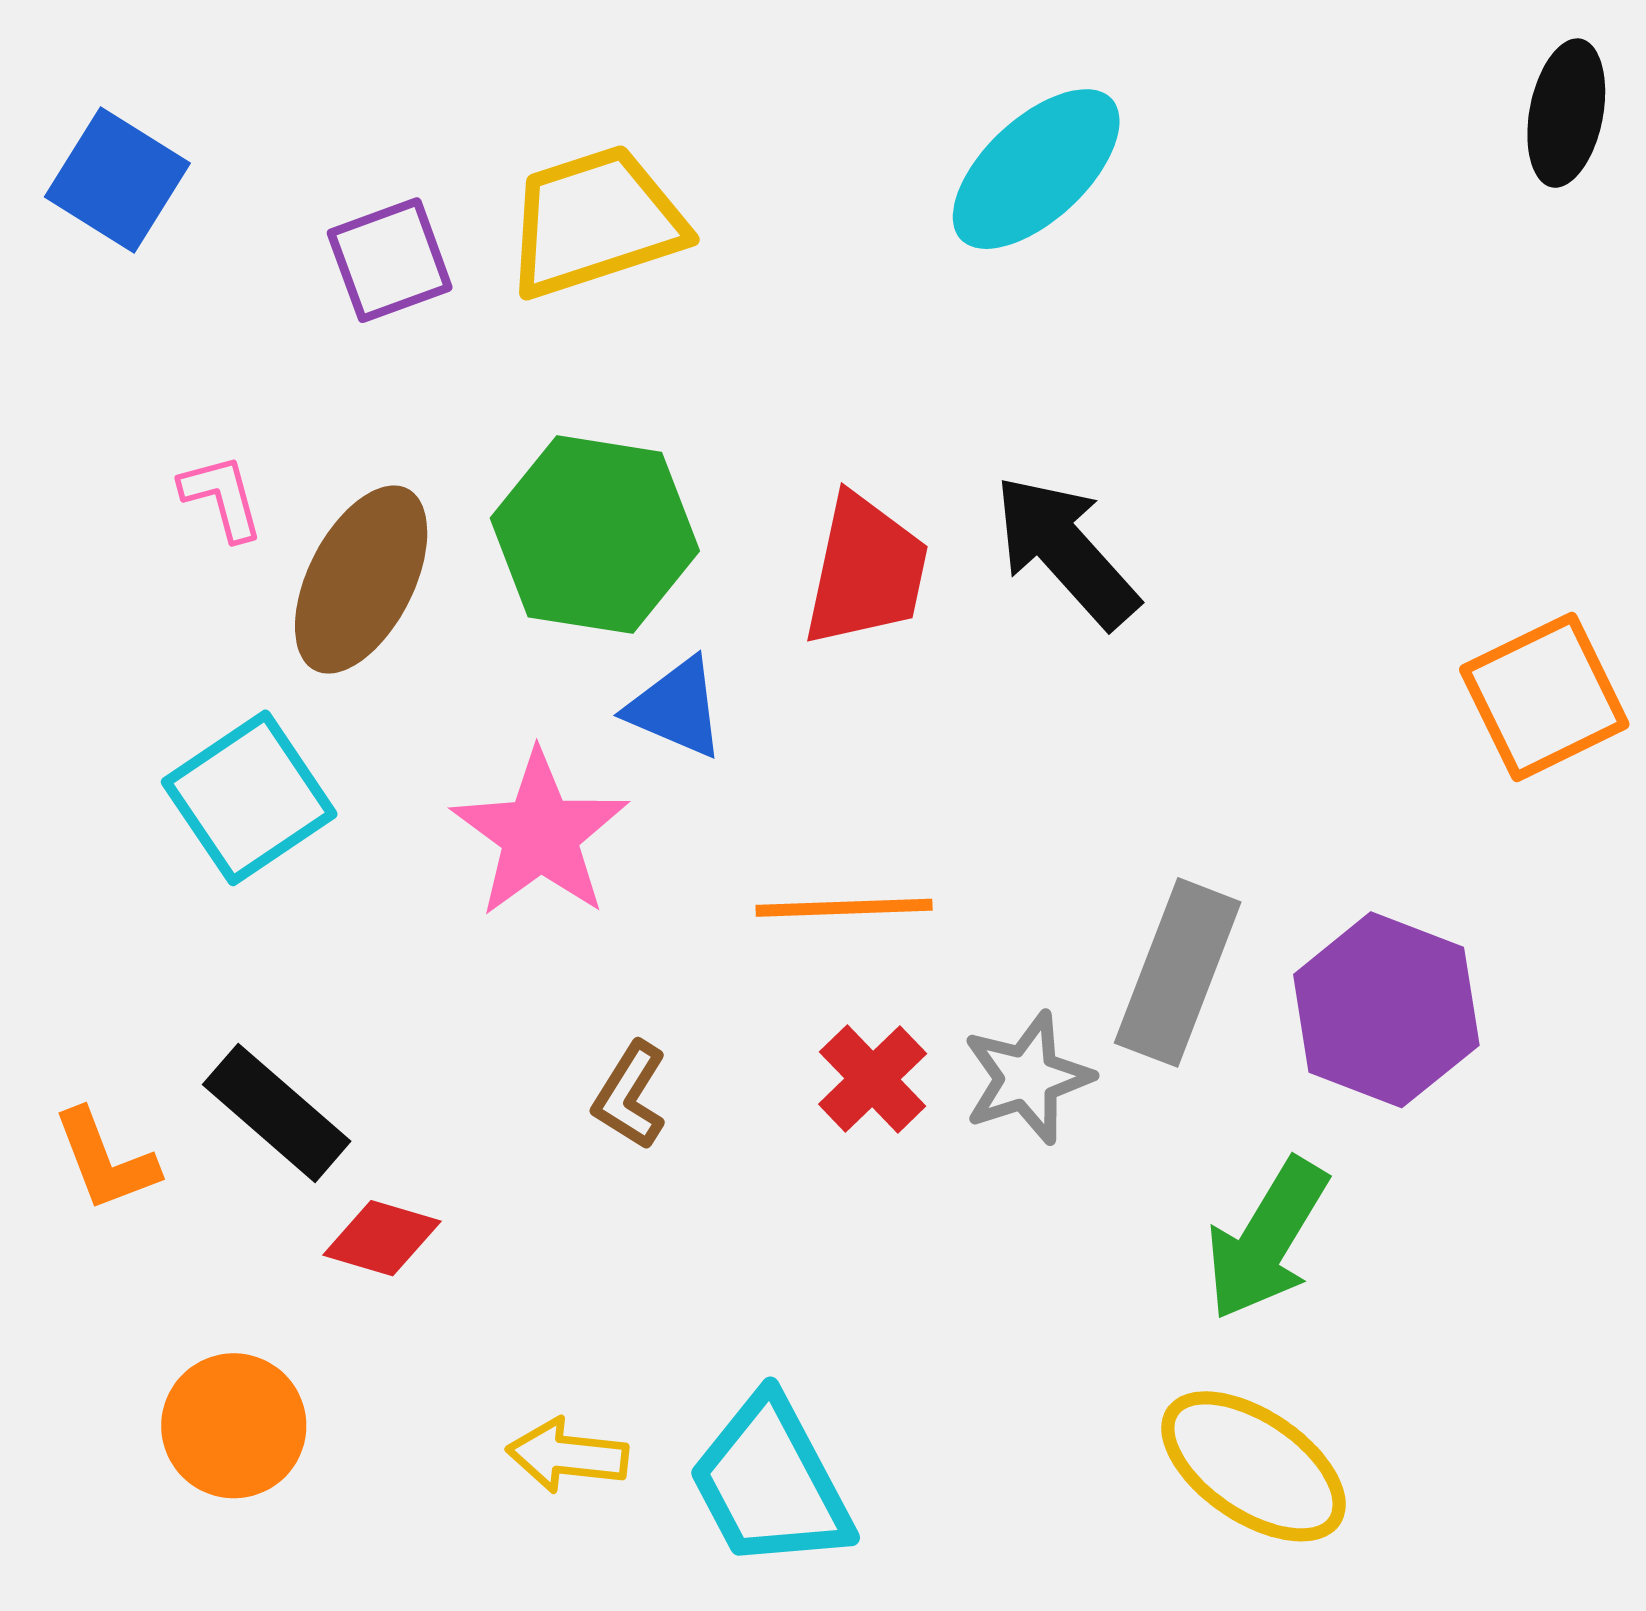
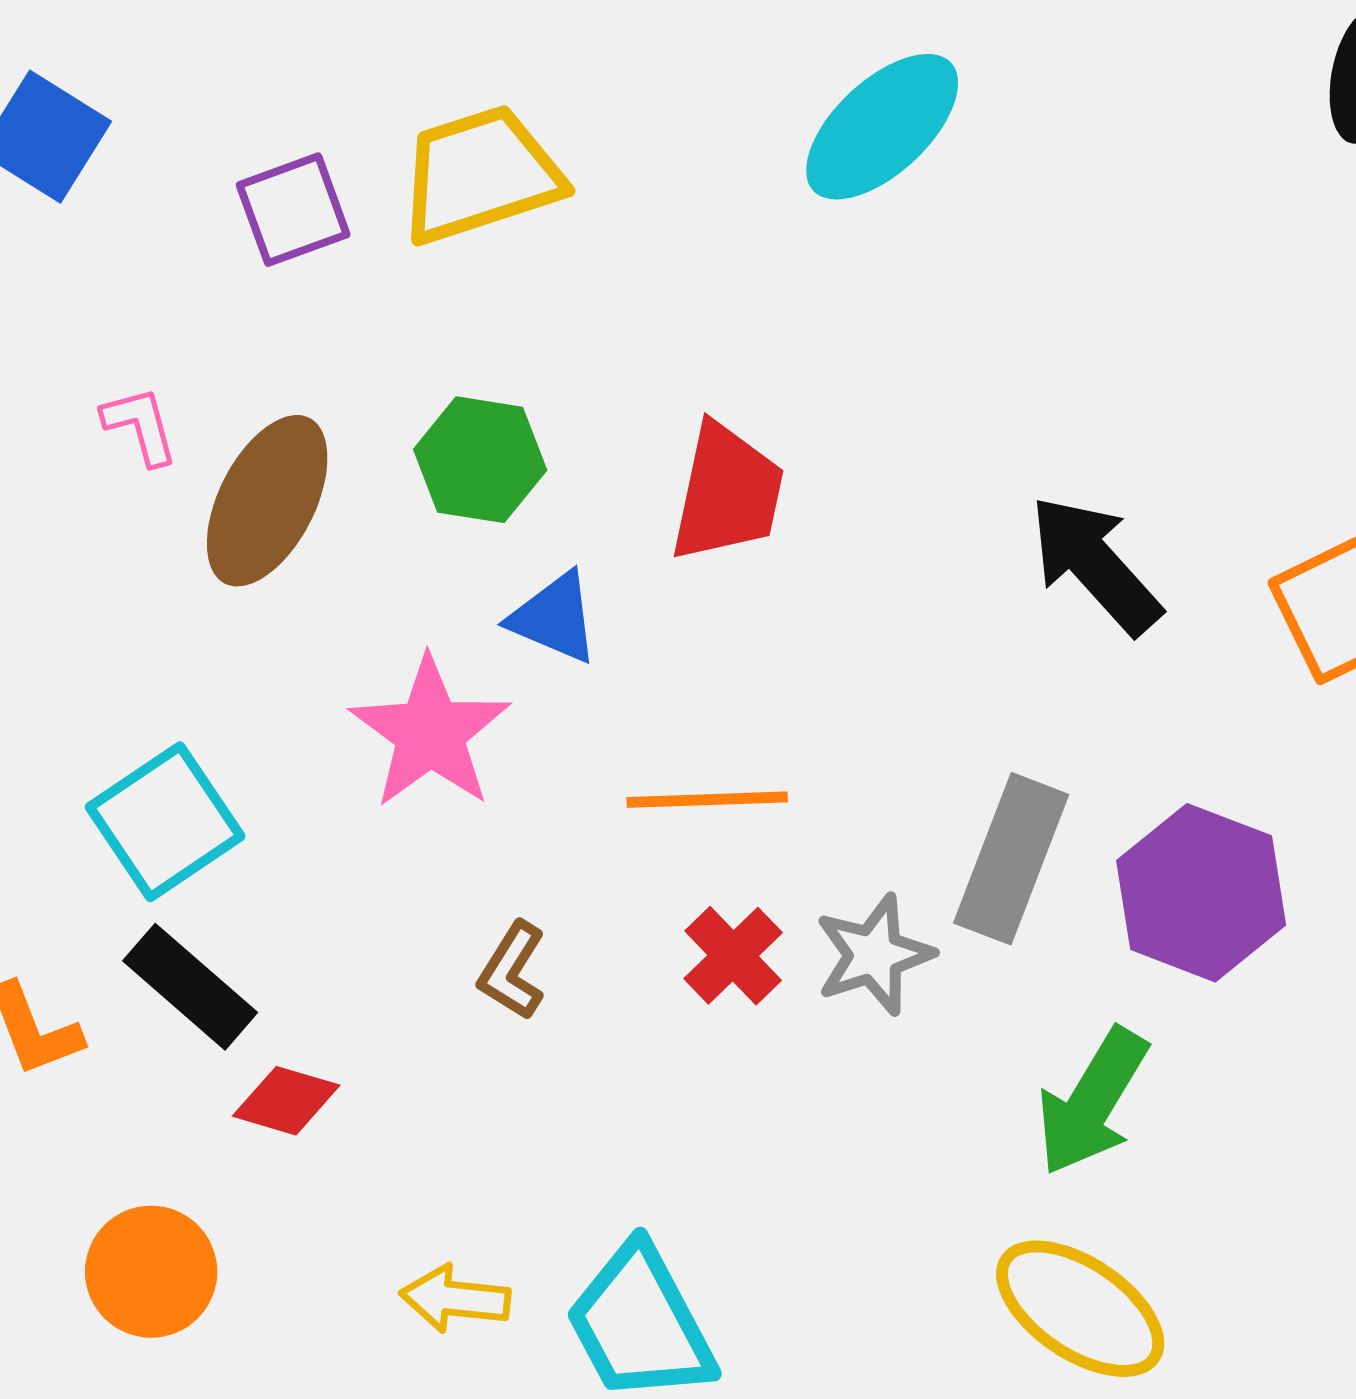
green hexagon: (595, 535) -> (480, 460), size x0.7
black arrow: (1066, 551) -> (1095, 565), moved
cyan square: (249, 798) -> (165, 822), moved

